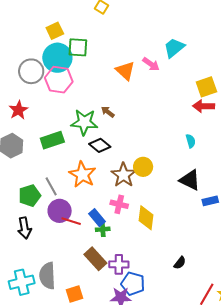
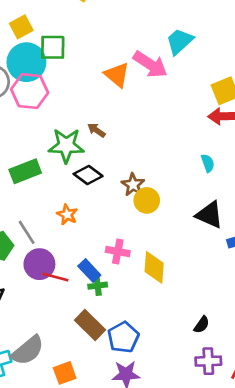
pink arrow: (151, 64) -> (150, 64), size x1.5
orange star: (82, 174) -> (67, 215), size x0.6
brown star: (124, 175) -> (133, 185), moved, size x0.7
purple cross: (119, 264) -> (208, 361), moved
gray semicircle: (47, 276) -> (28, 350), turned -124
blue pentagon: (133, 284) -> (123, 337), moved, turned 30

